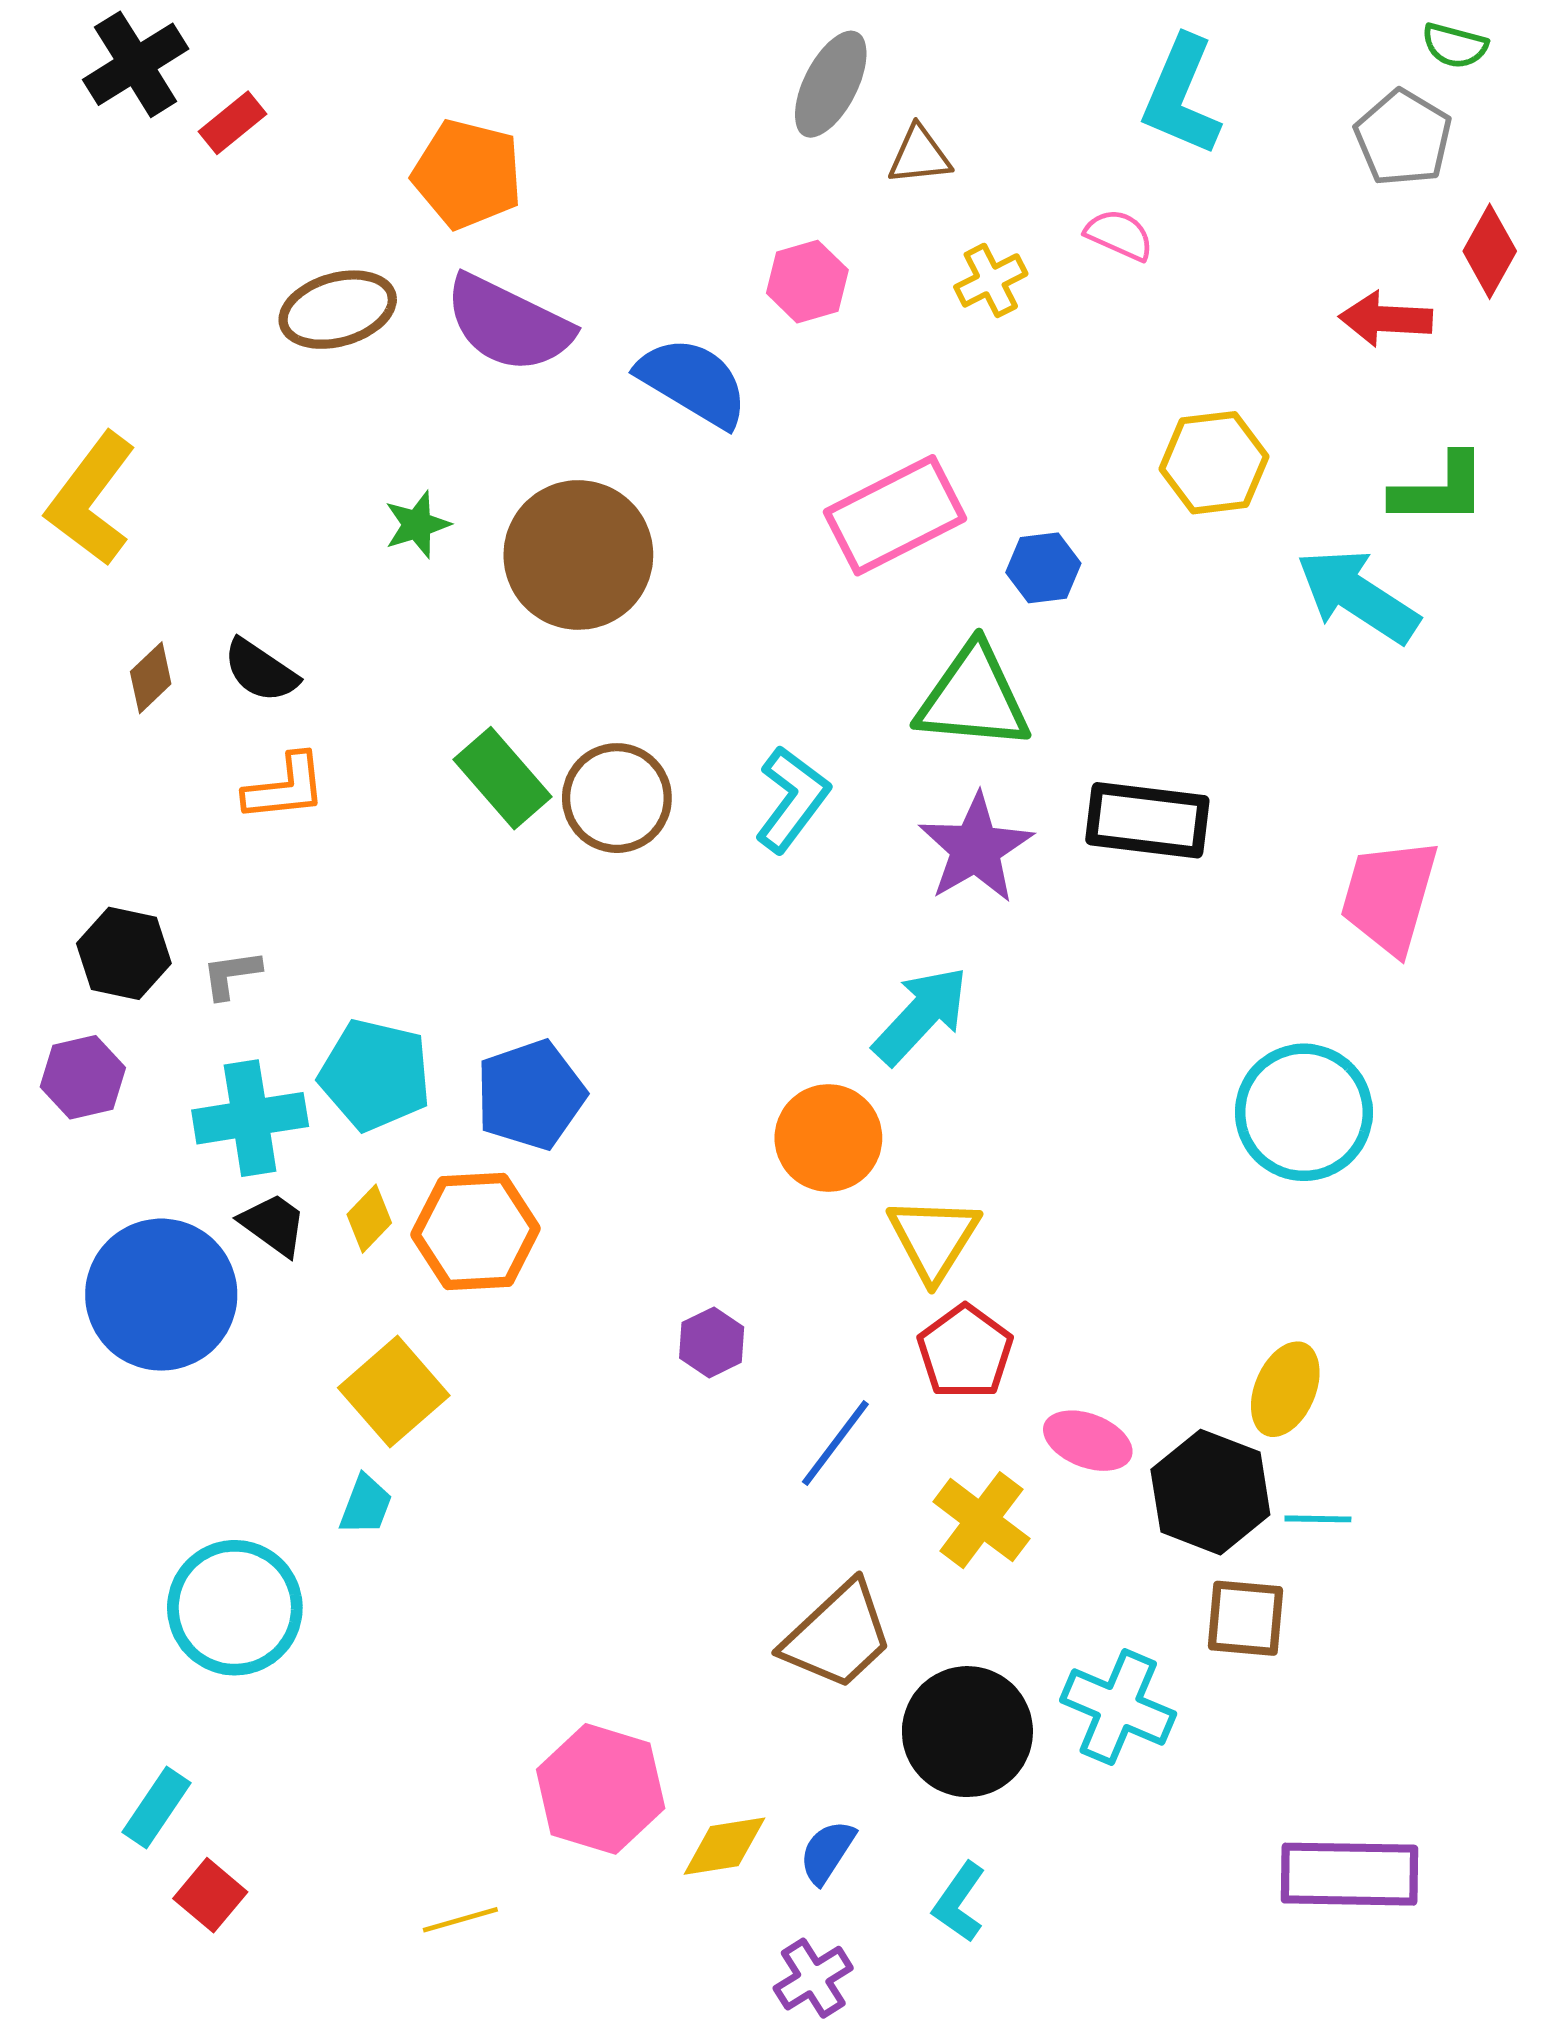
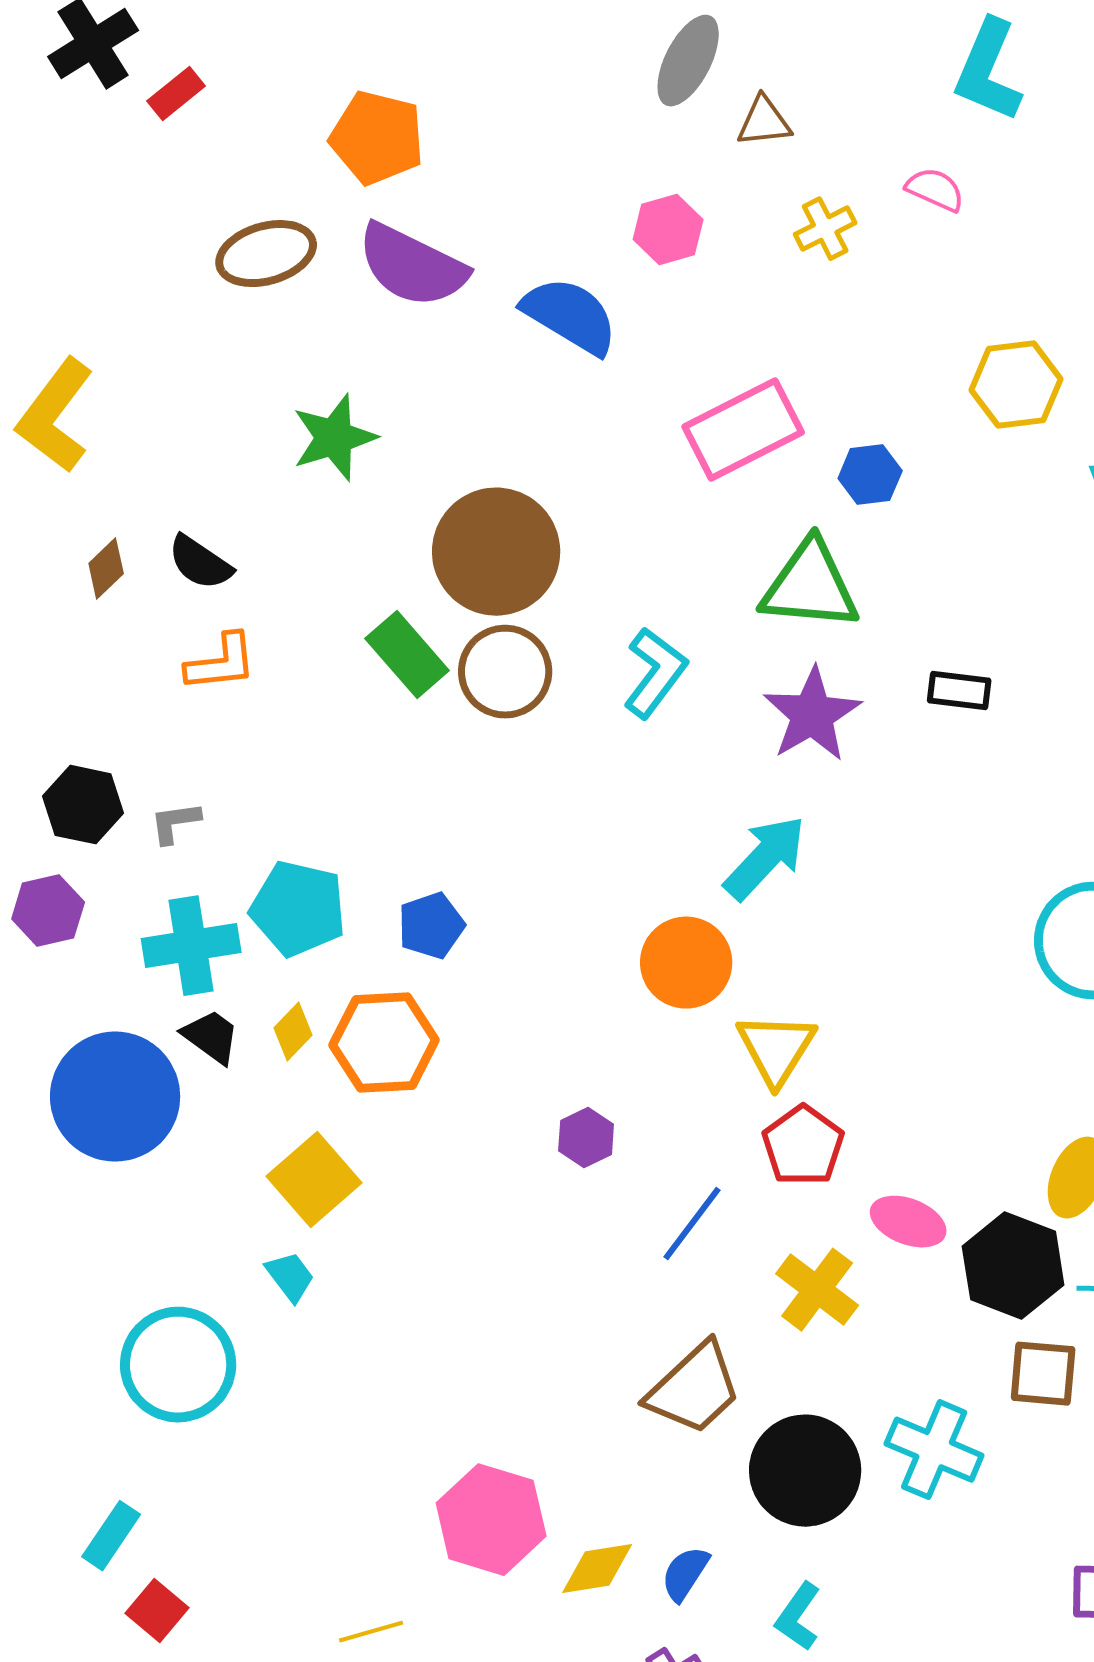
green star: (417, 525) -> (334, 438), size x1.5
brown circle: (578, 555) -> (496, 552), moved
black rectangle: (1147, 820) -> (959, 691), size x0.6
blue pentagon: (530, 1095) -> (431, 926), size x0.7
cyan trapezoid: (366, 1505) -> (290, 1277), turned -58

